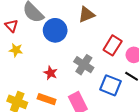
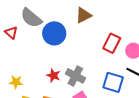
yellow star: (16, 50) -> (16, 82), moved
gray cross: (84, 65) -> (75, 76), moved

